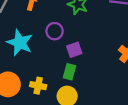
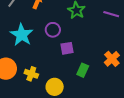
green rectangle: (70, 72) -> (83, 70), moved

